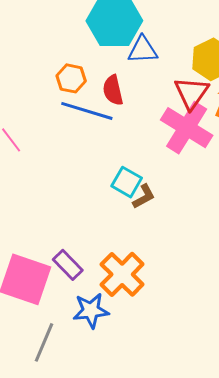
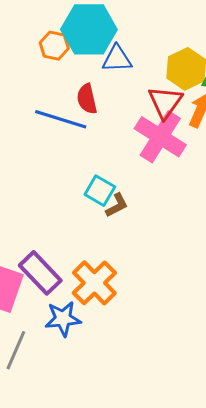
orange hexagon: (71, 78) -> (54, 46), moved
purple rectangle: (68, 265) -> (40, 273), size x1.4

